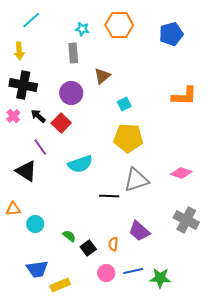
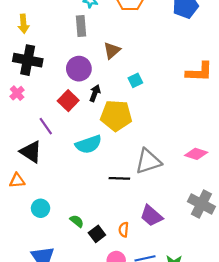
black arrow: (38, 116) -> (95, 93), moved, turned 70
yellow pentagon: (128, 138) -> (116, 116), moved
orange triangle: (13, 209) -> (17, 181), moved

